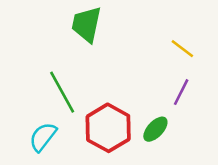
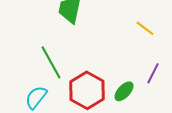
purple line: (181, 92) -> (153, 73), moved

